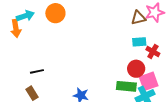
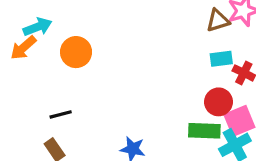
orange circle: (55, 13) -> (76, 52), moved
orange arrow: (16, 28) -> (23, 48), turned 60

